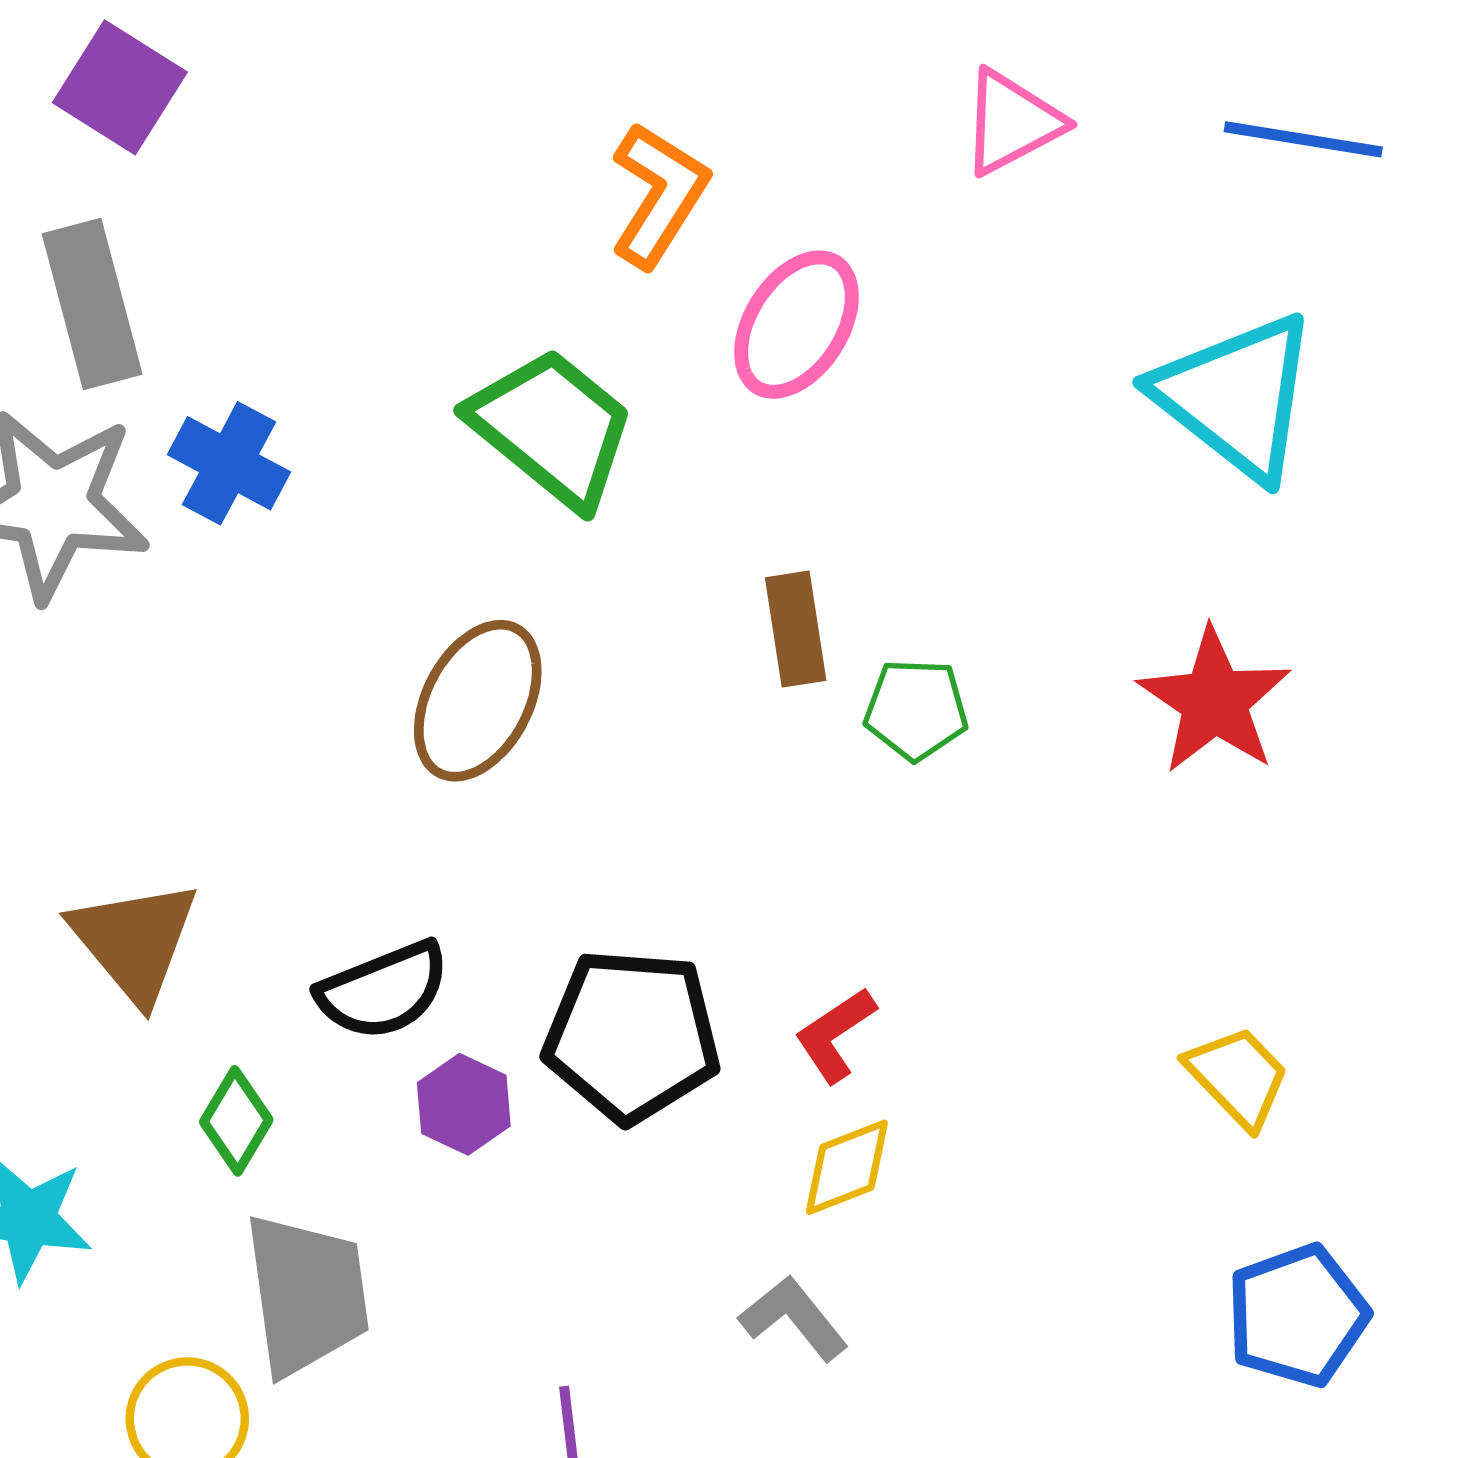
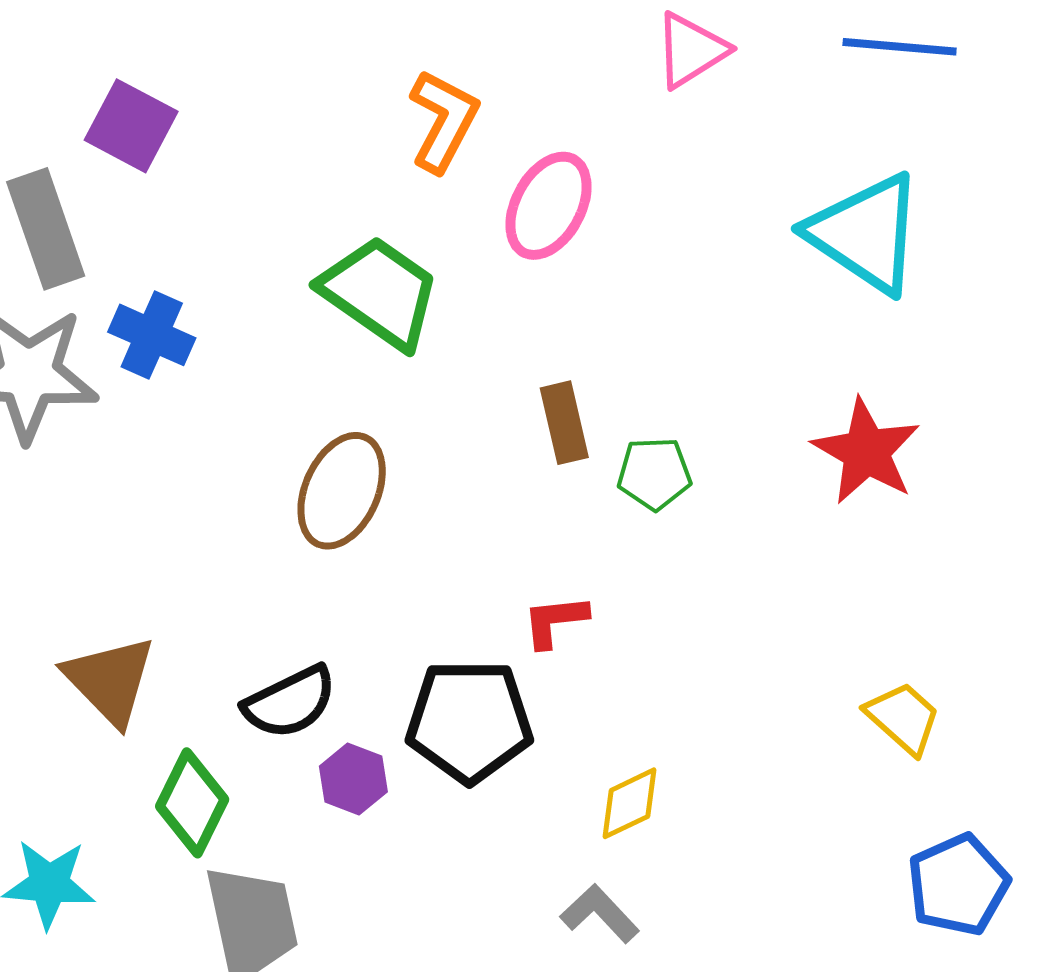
purple square: (120, 87) -> (131, 126), moved
red L-shape: (835, 1035) -> (555, 621), moved, turned 32
green diamond: (236, 1121) -> (192, 803), size x1.4

